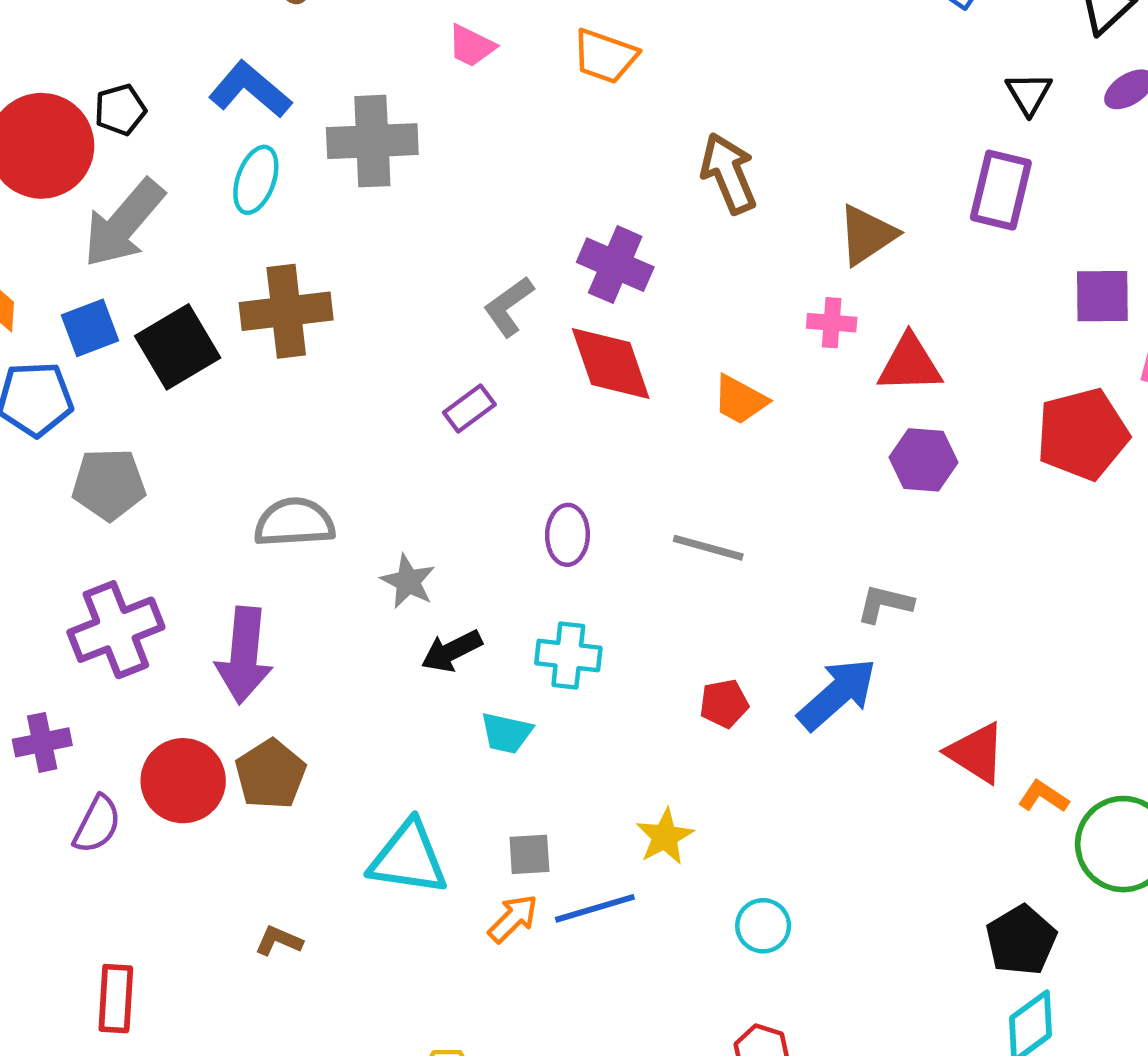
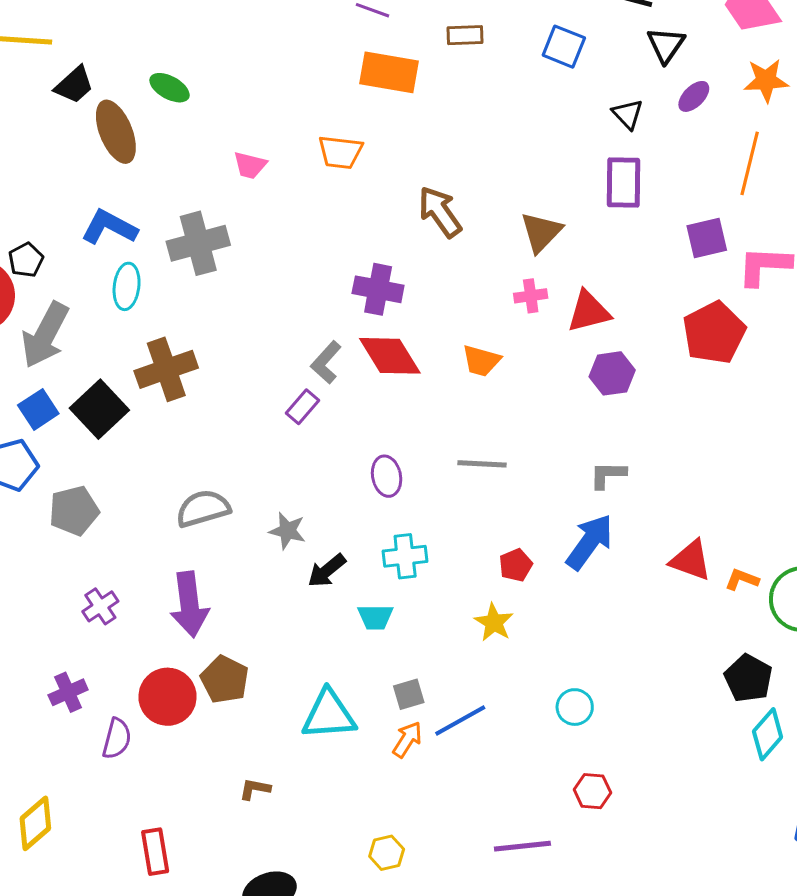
gray L-shape: (509, 306) -> (326, 362), moved
purple cross: (116, 630) -> (100, 606), size x0.6
yellow star: (665, 837) -> (494, 622), moved

